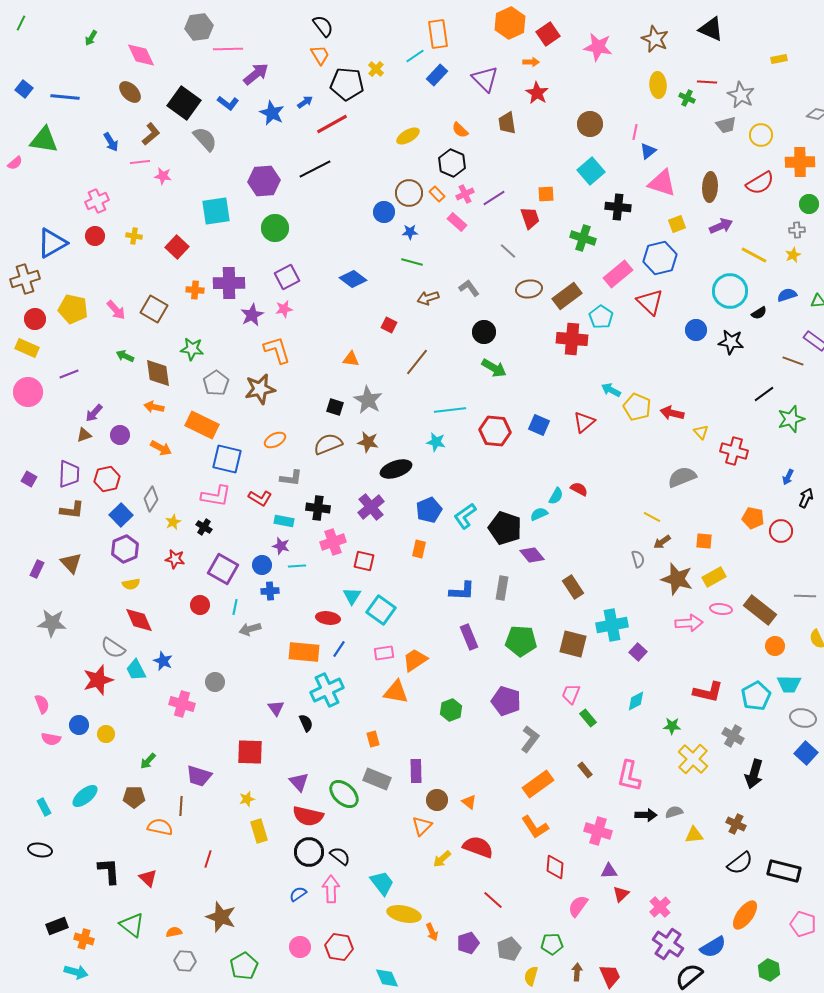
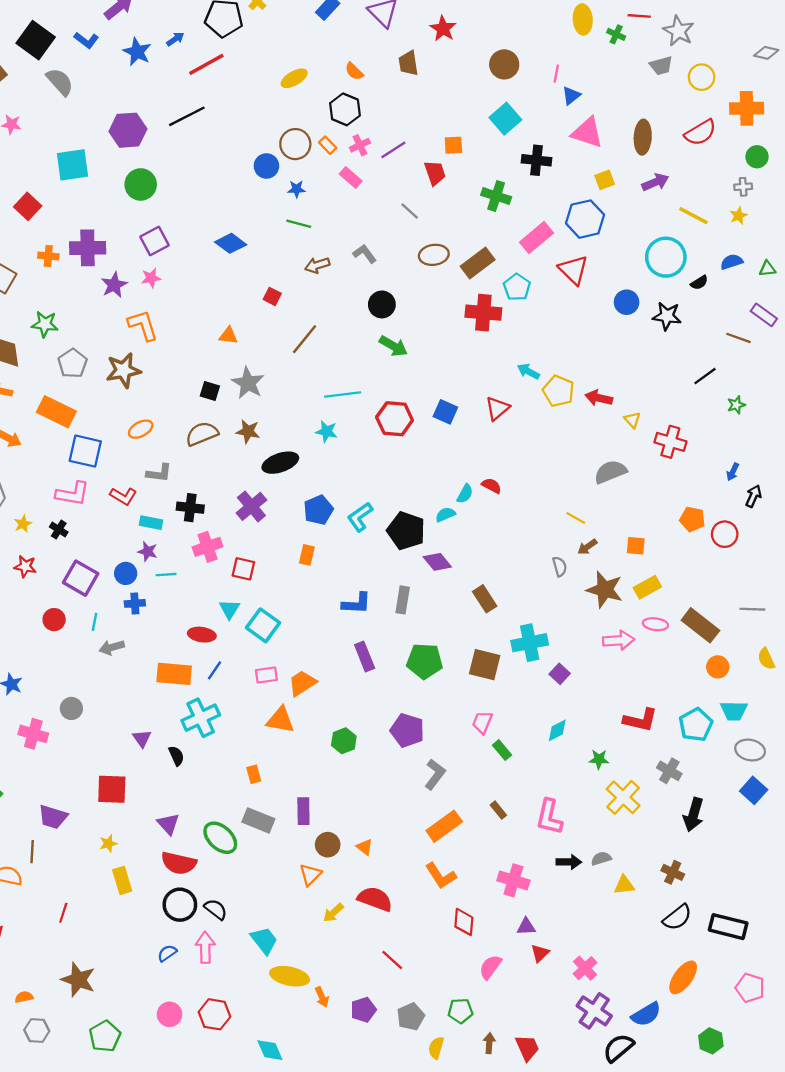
green star: (791, 419) -> (736, 405), size x0.6

